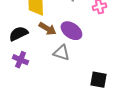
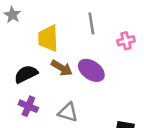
gray triangle: (61, 53) -> (68, 112), moved

